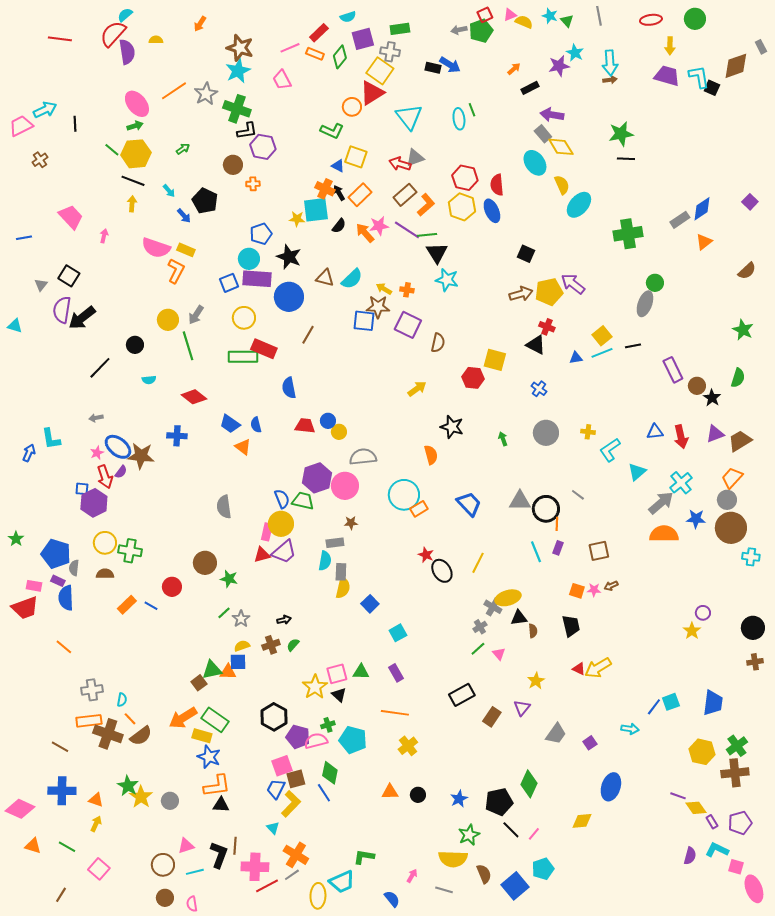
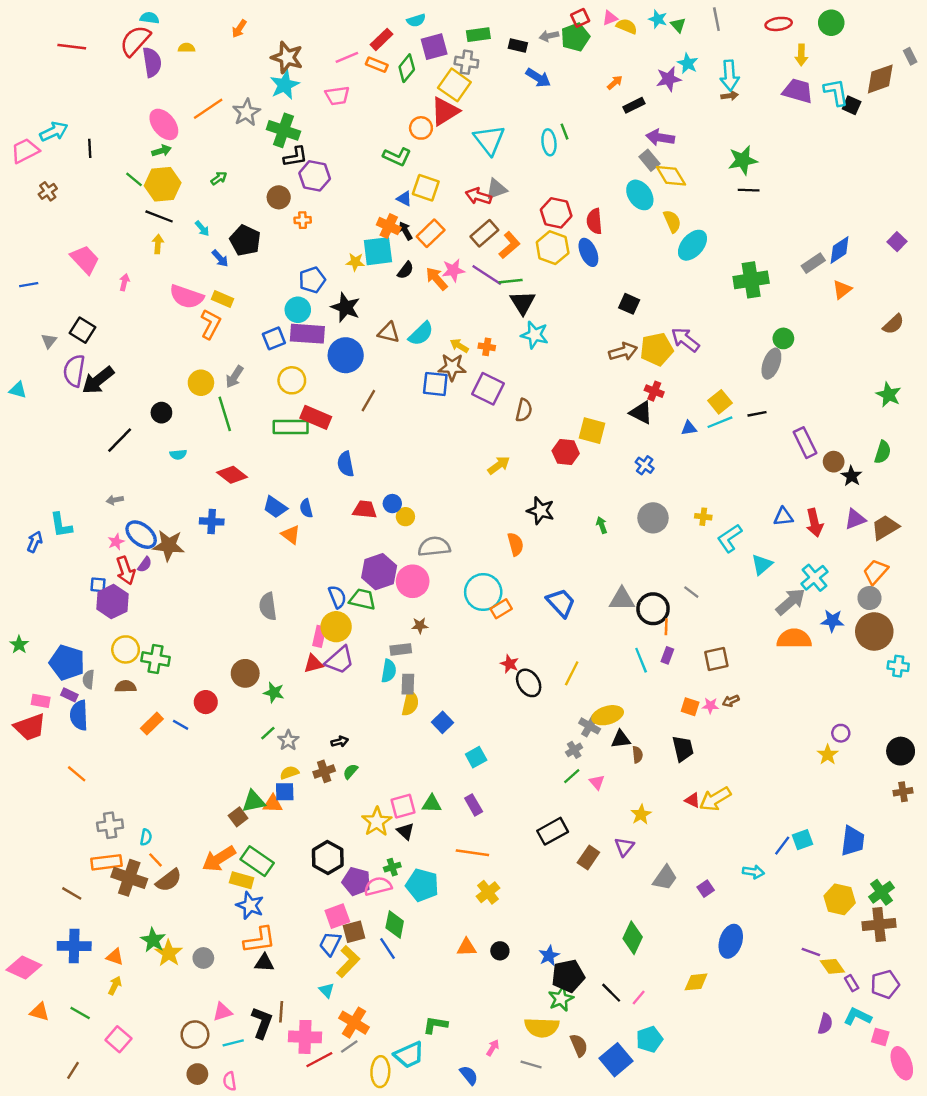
cyan semicircle: (125, 15) -> (150, 18), turned 49
black rectangle: (433, 68) -> (518, 45), moved
pink trapezoid: (282, 80) -> (337, 96), turned -70
black pentagon: (499, 802) -> (568, 976), moved

